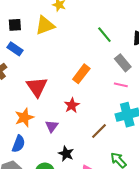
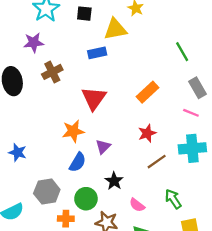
black square: (15, 25) -> (84, 14), moved
blue rectangle: (15, 49) -> (97, 53), moved, turned -56
red star: (72, 105) -> (147, 133), moved
blue semicircle: (19, 144) -> (78, 162), moved

